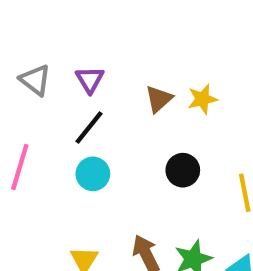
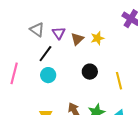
gray triangle: (35, 80) -> (37, 30), moved
purple triangle: (90, 80) -> (59, 33), moved

